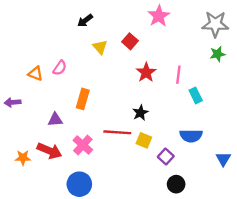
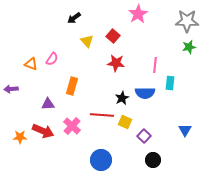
red star: (146, 72) -> (116, 63), moved, turned -30
cyan rectangle: (196, 95) -> (170, 83), turned 32
blue semicircle: (191, 136) -> (145, 93), moved
blue triangle: (223, 159) -> (185, 130), moved
blue circle: (79, 184) -> (101, 160), moved

